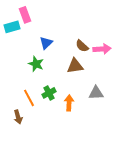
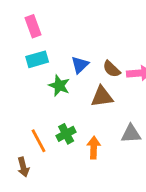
cyan rectangle: (12, 27) -> (37, 59), moved
blue triangle: (46, 43) -> (80, 65), moved
green star: (36, 64) -> (59, 86), moved

